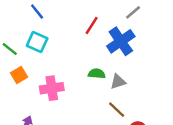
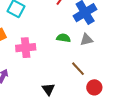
gray triangle: (118, 82) -> (86, 40), moved

